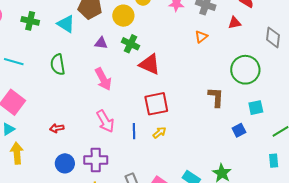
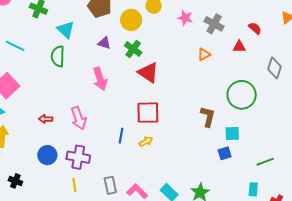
cyan triangle: (66, 24) -> (66, 30), moved
cyan square: (256, 108) -> (232, 134), moved
pink arrow: (105, 121) -> (79, 118), moved

